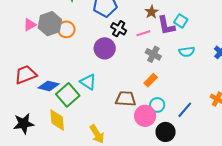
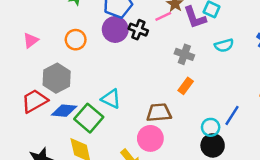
gray hexagon: (50, 24) -> (57, 78), moved
pink line: (143, 33) -> (163, 16), moved
purple circle: (105, 48) -> (115, 29), moved
cyan circle: (157, 105) -> (211, 127), moved
pink circle: (145, 116) -> (150, 138), moved

